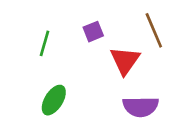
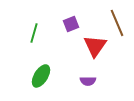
purple semicircle: (141, 107) -> (88, 81), moved, size x0.6

